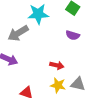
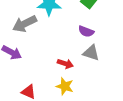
gray triangle: (78, 84) -> (91, 53), moved

